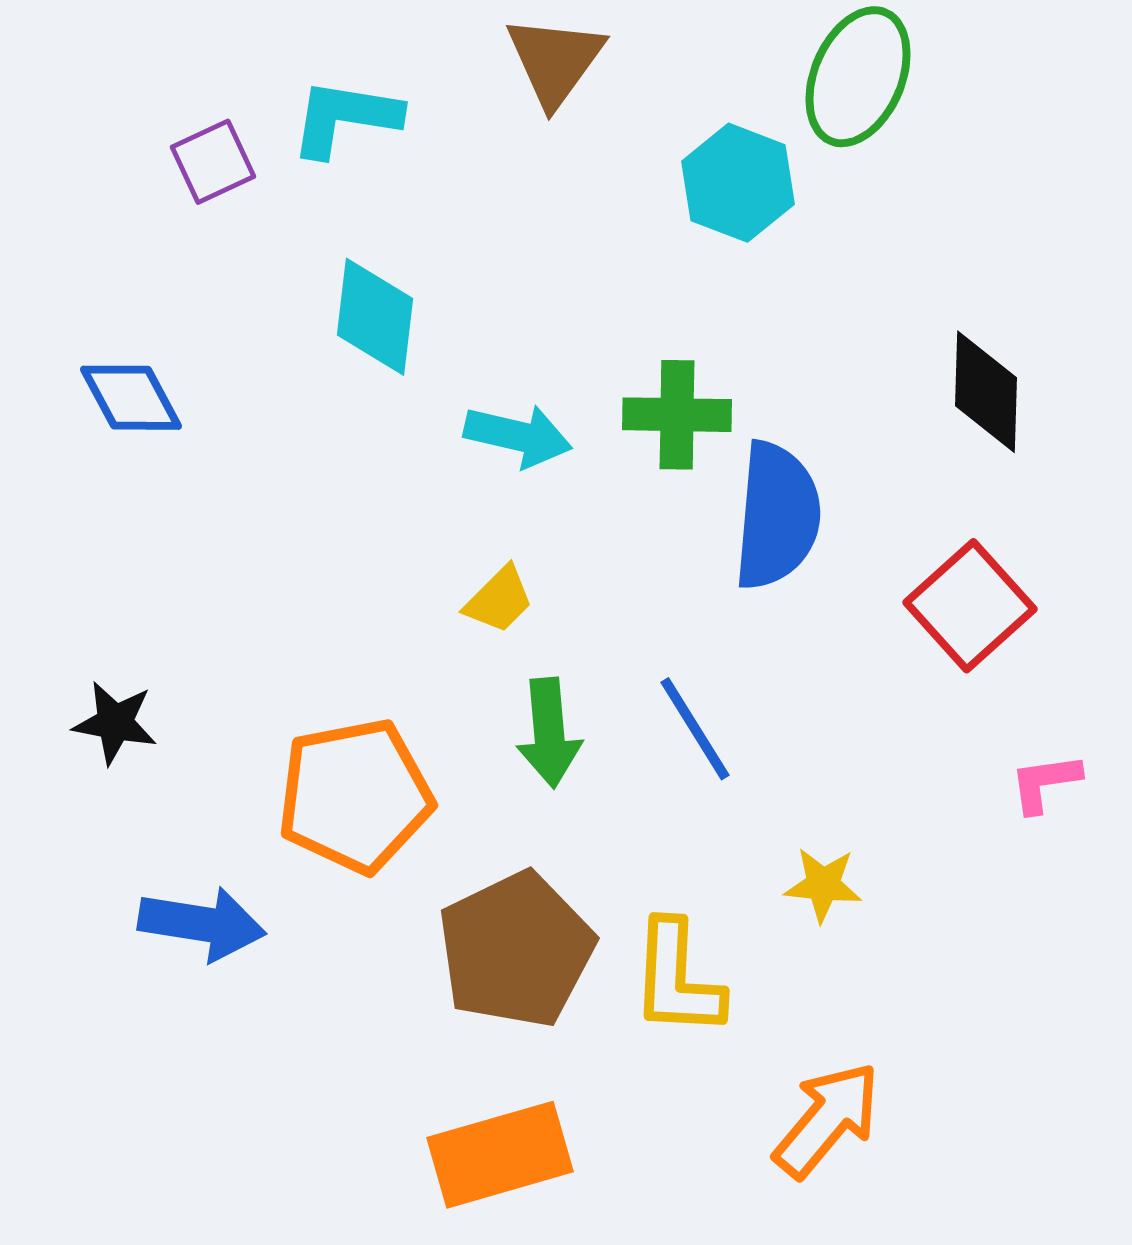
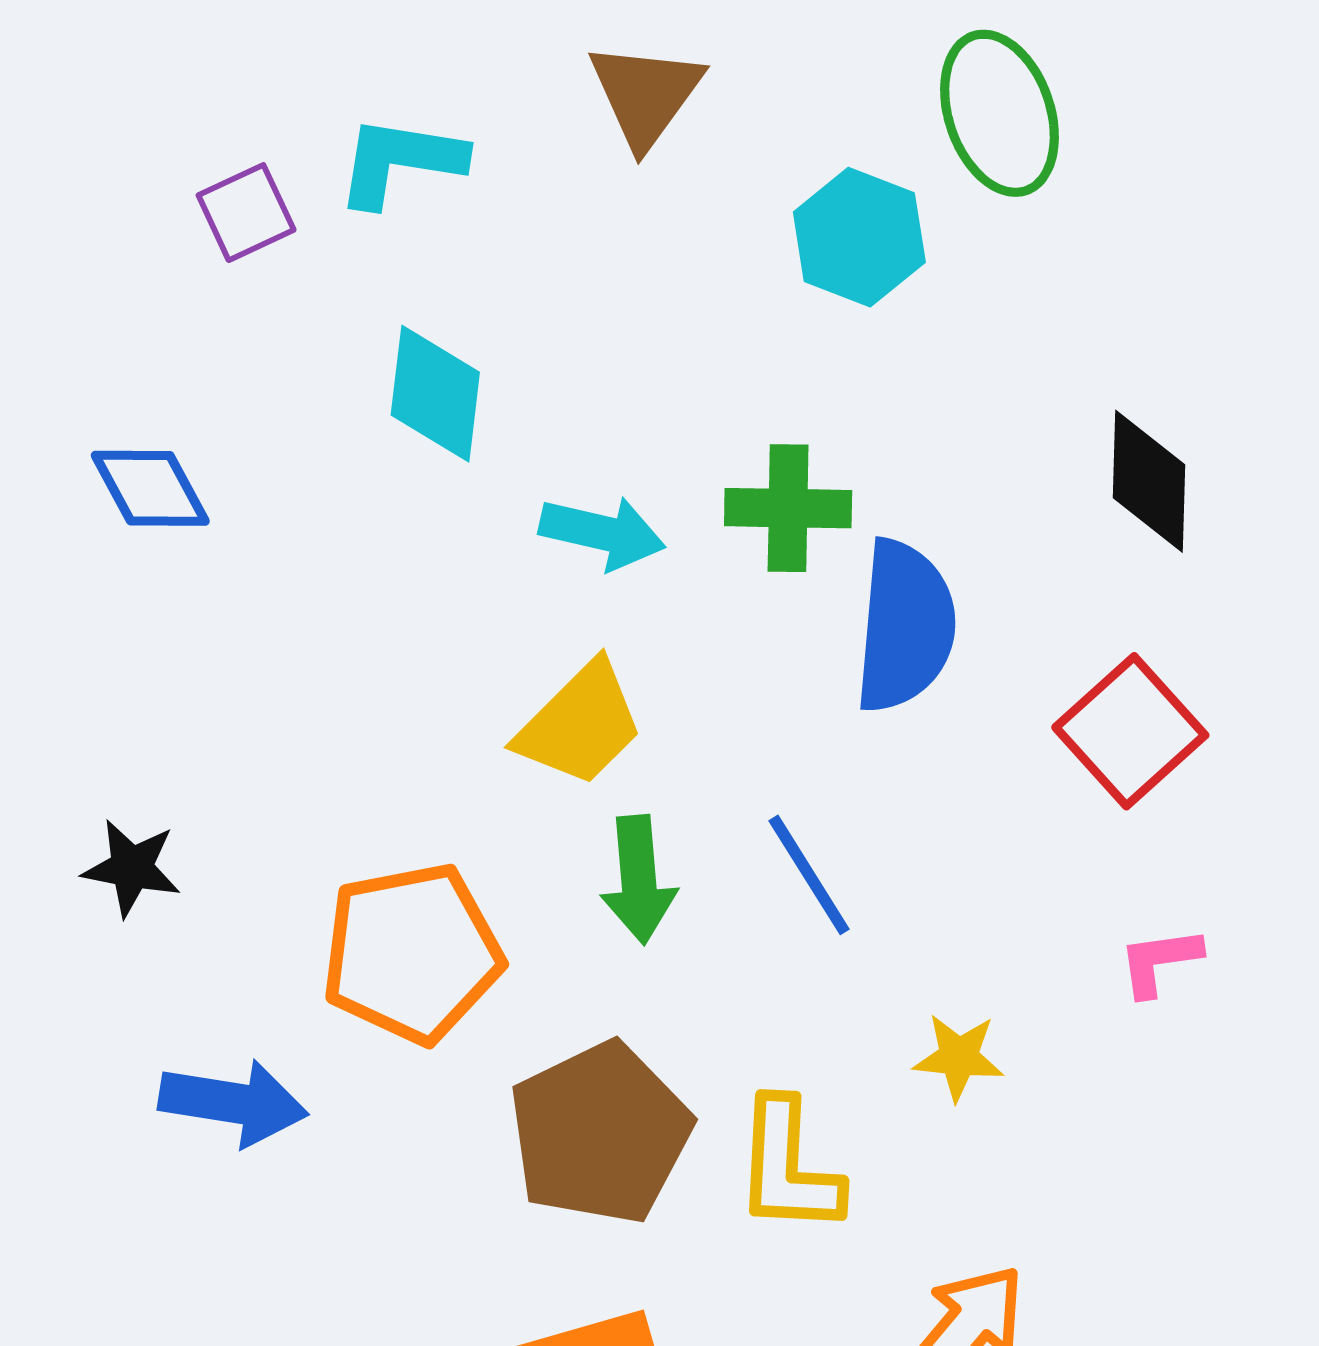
green ellipse: (858, 77) -> (999, 113), turned -42
yellow trapezoid: (499, 600) -> (580, 724), size x1.6
pink L-shape: (1045, 783) -> (1160, 961), moved

